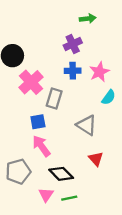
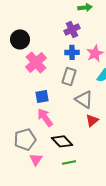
gray rectangle: (54, 99) -> (69, 76), moved
red triangle: (96, 159) -> (92, 120), moved, turned 32
pink triangle: (46, 195) -> (36, 159), moved

